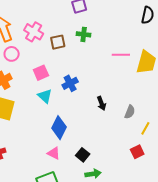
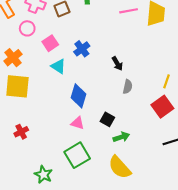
pink circle: (12, 54) -> (27, 28), moved
gray semicircle: (130, 112) -> (128, 87), moved
red square: (137, 152) -> (162, 107), size x1.5

